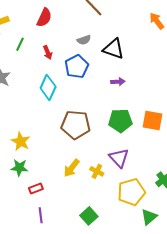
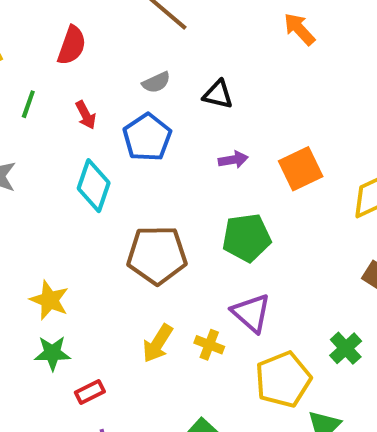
black triangle: (114, 49) -> (218, 94), size x0.7
orange square: (153, 120) -> (301, 169), moved, turned -30

